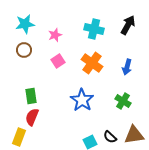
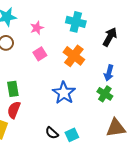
black arrow: (128, 25) -> (110, 37), moved
blue arrow: (127, 67) -> (109, 73), moved
black semicircle: (110, 137) -> (52, 133), moved

